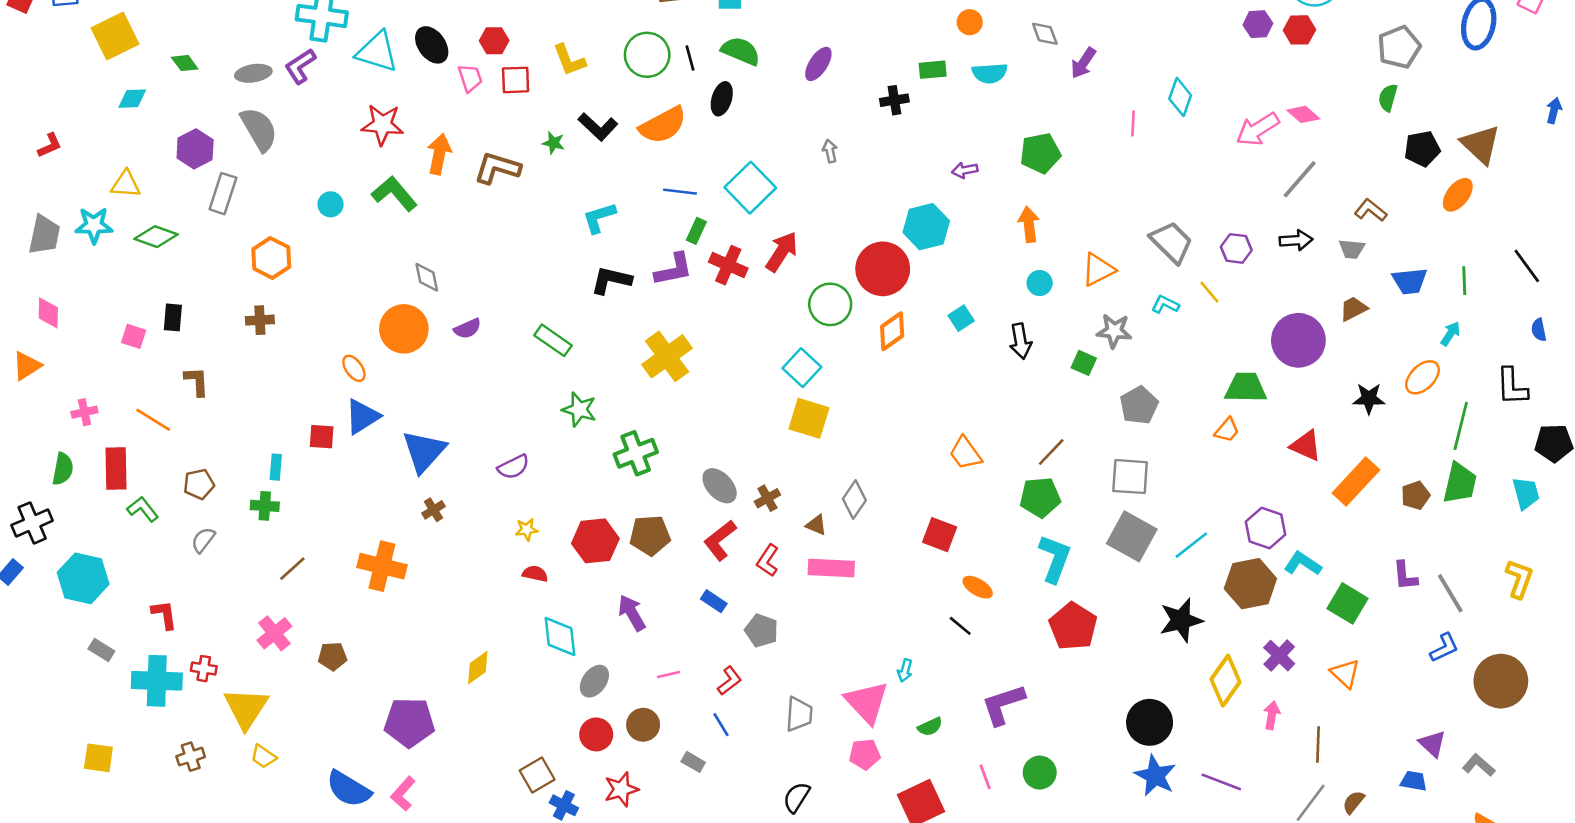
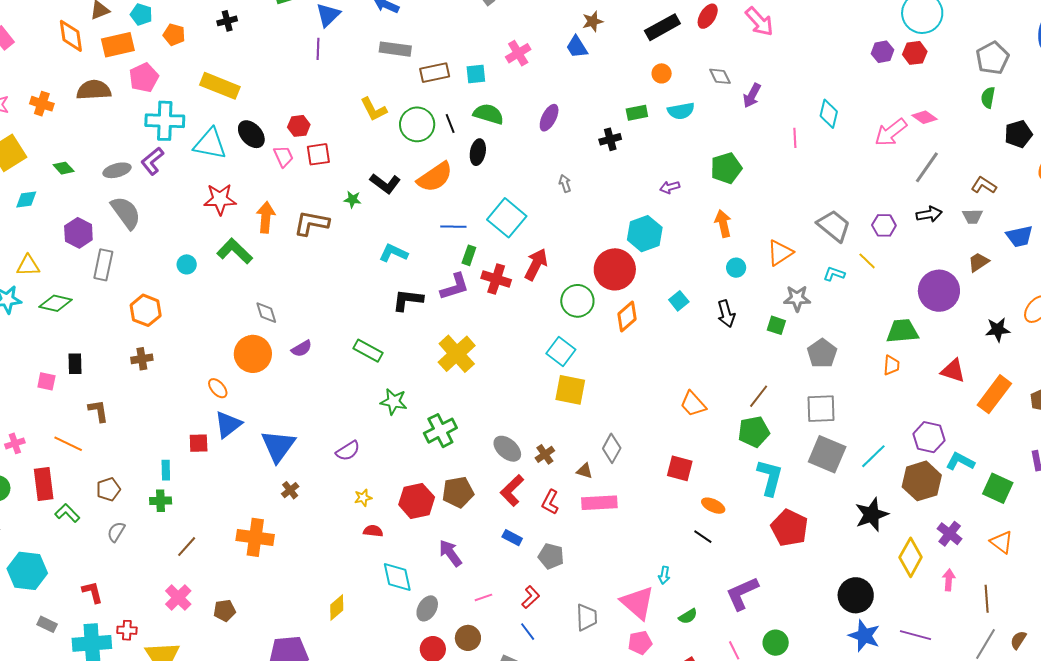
yellow L-shape: (569, 60) -> (374, 109), moved
cyan L-shape: (599, 218) -> (393, 253), turned 48
orange trapezoid: (1227, 430) -> (891, 365), turned -30

